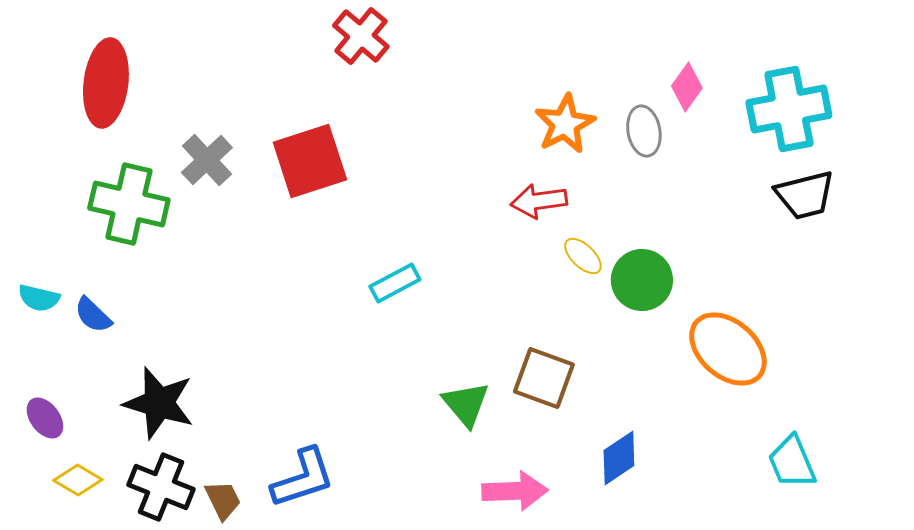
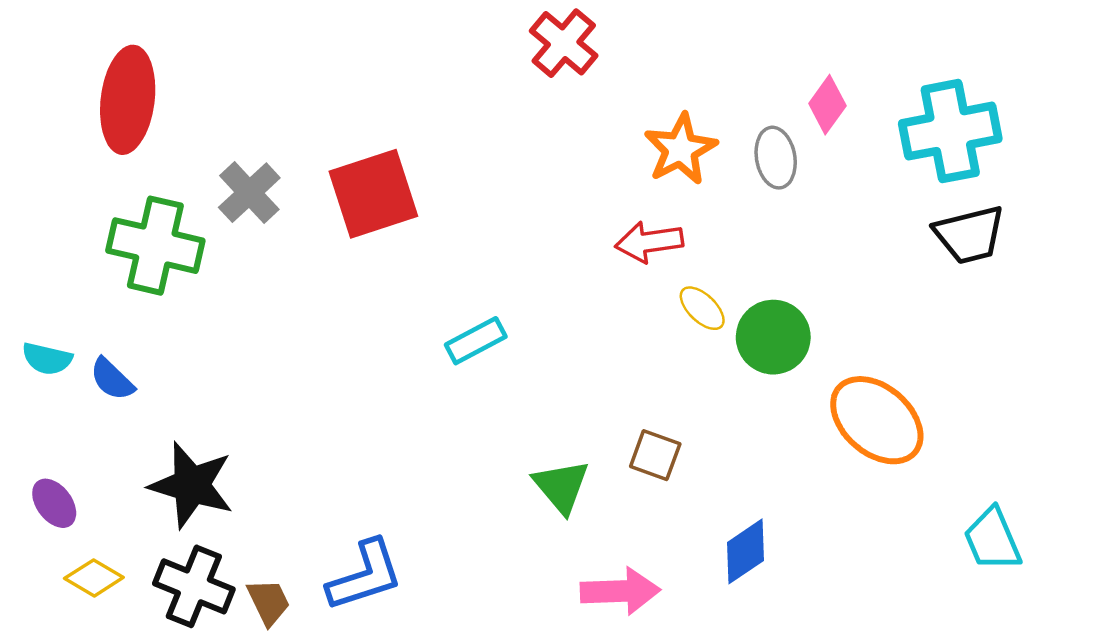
red cross: (361, 36) -> (564, 43), moved
brown square: (544, 378) -> (655, 455), size x0.7
cyan trapezoid: (792, 462) -> (992, 539), moved

